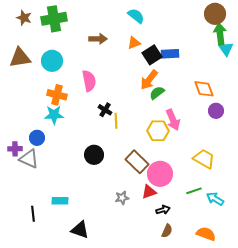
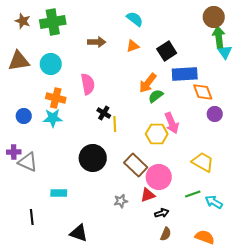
blue rectangle: (170, 54) -> (185, 74), moved, size x1.4
black square: (152, 55) -> (167, 51), moved
blue circle: (37, 138) -> (24, 116), moved
black circle: (94, 155) -> (93, 158), size x1.4
cyan rectangle: (60, 201) -> (59, 193), moved

